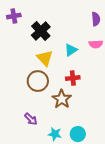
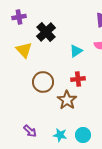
yellow triangle: (45, 58) -> (24, 50), moved
purple arrow: (31, 119) -> (30, 131), moved

